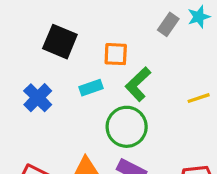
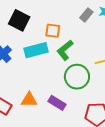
cyan rectangle: (91, 88) -> (36, 50), size x1.6
green circle: (127, 127) -> (77, 77), moved

